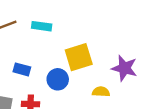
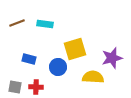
purple star: (124, 68) -> (112, 58), turned -30
yellow semicircle: (101, 92) -> (93, 77), size x1.5

